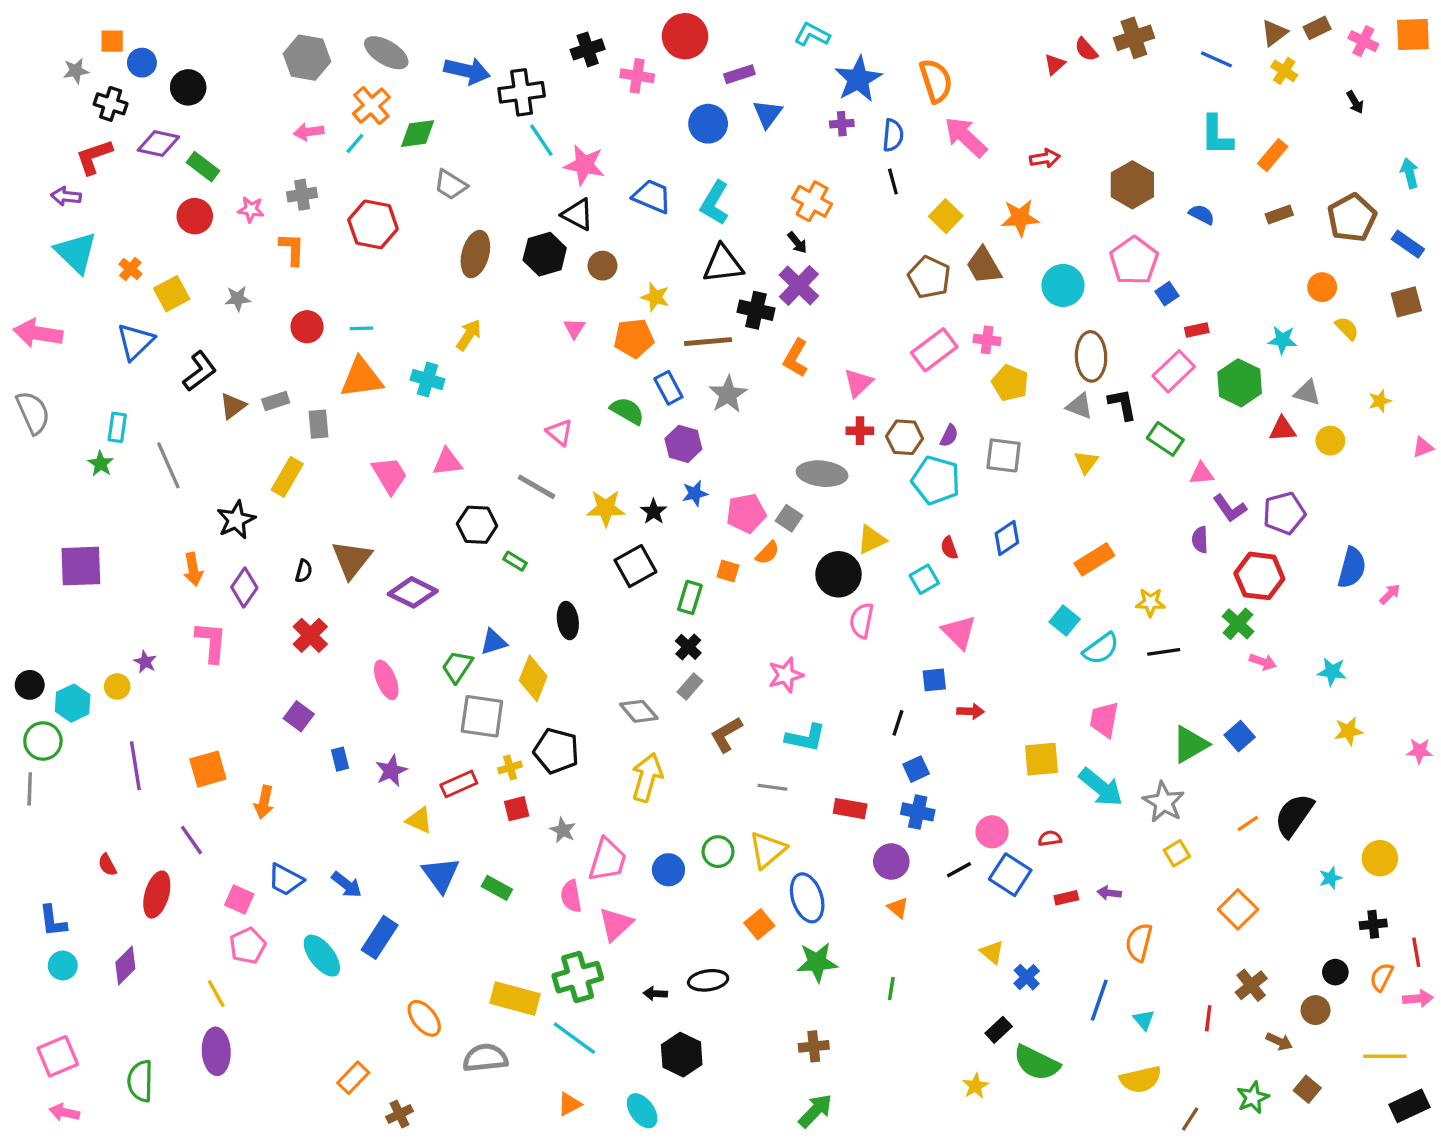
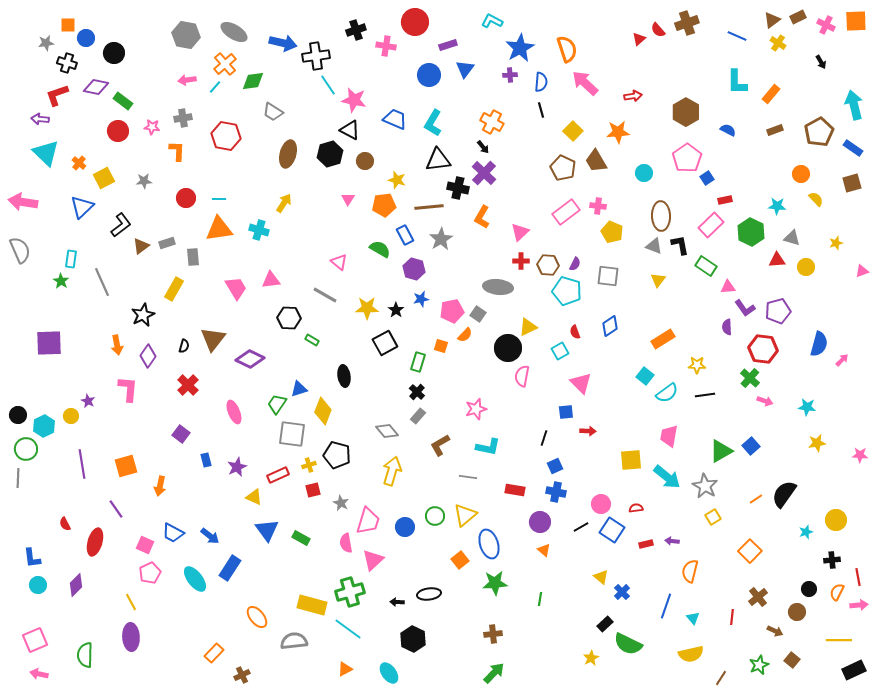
cyan arrow: (1410, 173) -> (854, 105), size x1.6
cyan circle: (1063, 285) -> (644, 173), size x0.7

